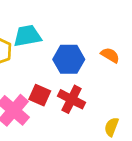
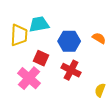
red square: (40, 95) -> (41, 58), moved

